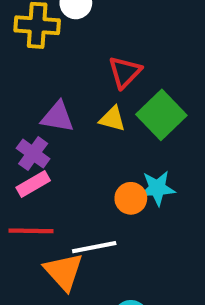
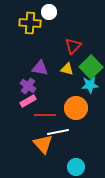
cyan star: (157, 188) -> (90, 85), moved
orange circle: (131, 198) -> (76, 108), size x1.5
red line: (31, 231) -> (45, 115), moved

